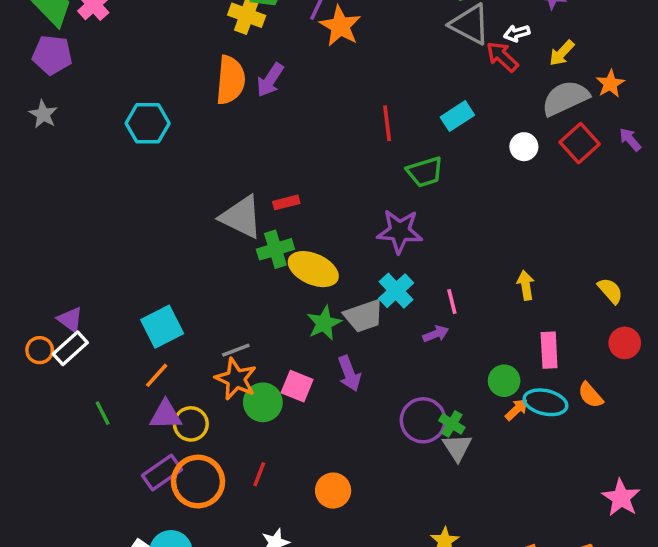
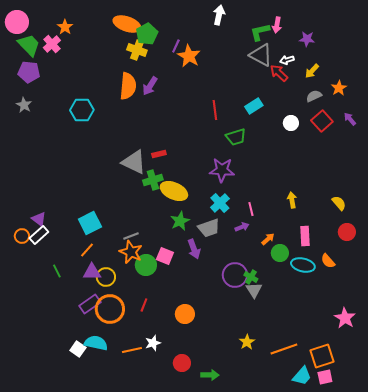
gray semicircle: (565, 98) -> (314, 96), size x0.6
gray trapezoid: (364, 316) -> (209, 228), moved
orange arrow: (517, 410) -> (268, 239), moved

